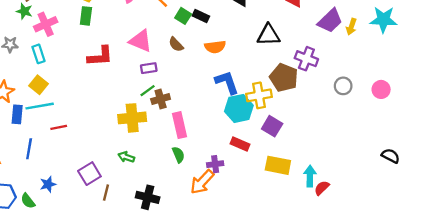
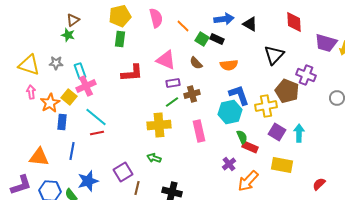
purple trapezoid: (330, 21) -> (326, 43), turned 60
pink cross: (46, 24) -> (86, 86), moved
black triangle: (268, 35) -> (274, 55), turned -45
yellow square: (39, 85) -> (69, 97), moved
brown cross: (161, 99) -> (192, 94), moved
cyan line: (40, 106) -> (96, 117), moved, turned 50
cyan hexagon: (239, 108) -> (230, 112), moved
green semicircle: (178, 155) -> (242, 137), moved
purple cross: (215, 164) -> (229, 164), turned -32
cyan arrow: (310, 176) -> (299, 133), moved
orange arrow: (202, 182) -> (248, 181), moved
blue star: (48, 184) -> (88, 181), size x1.5

